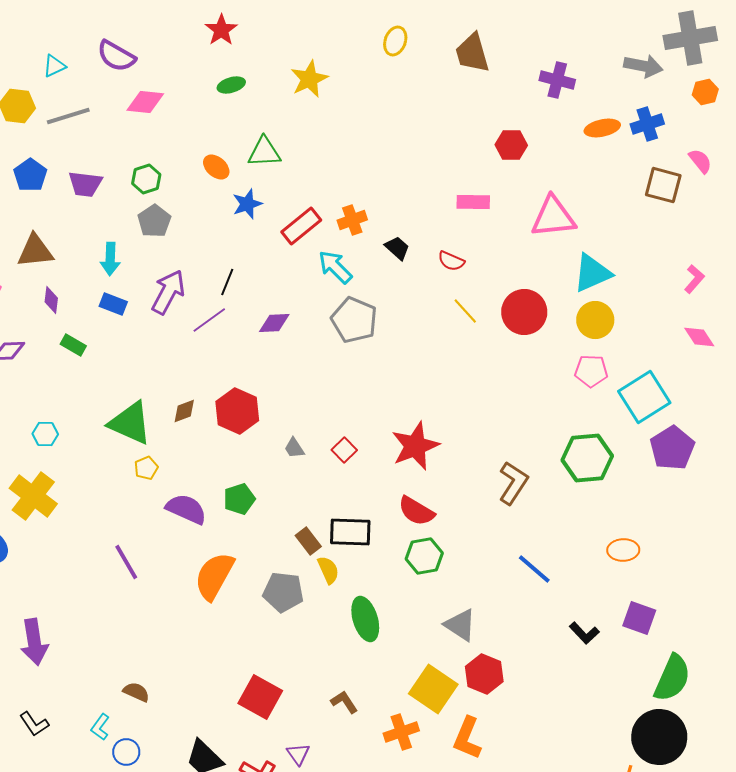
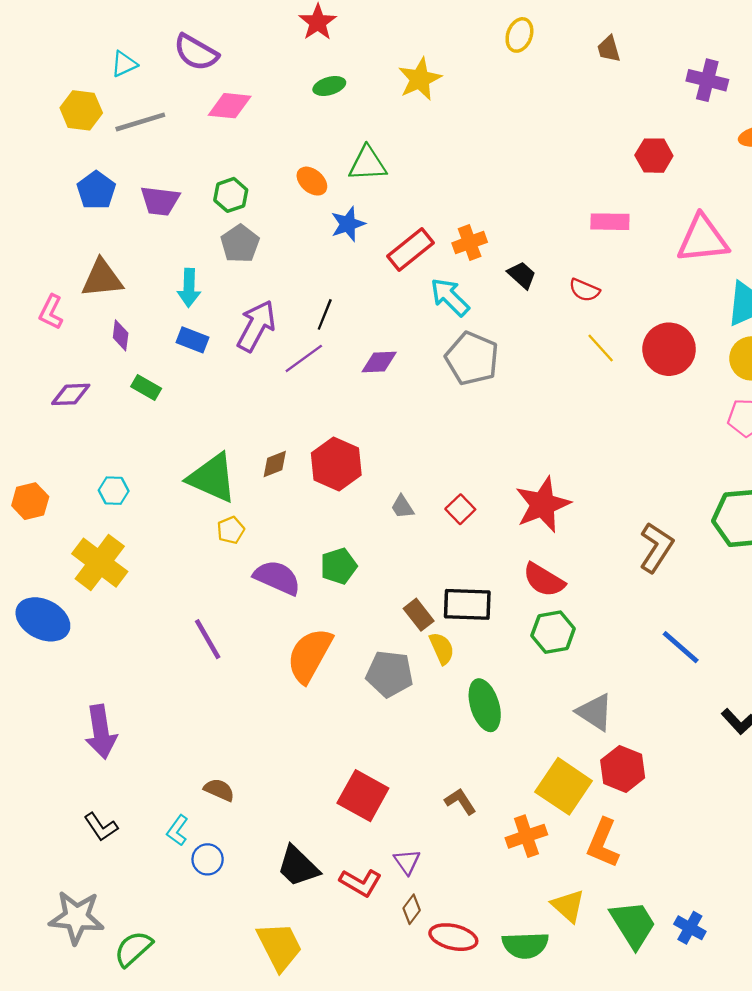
brown trapezoid: (472, 53) -> (609, 49), size x0.6

